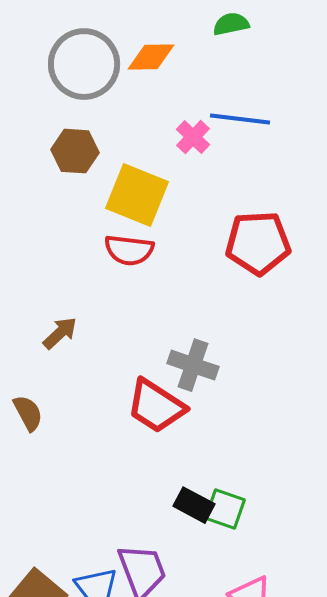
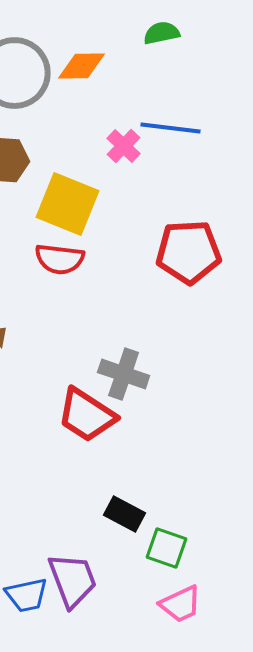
green square: (225, 509) -> (167, 548), moved

